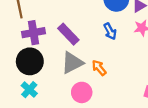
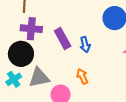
blue arrow: (110, 31) -> (85, 45), moved
gray triangle: (72, 63) -> (39, 78), moved

